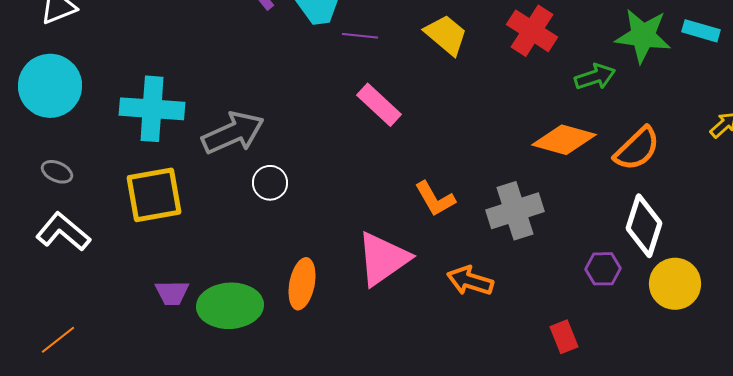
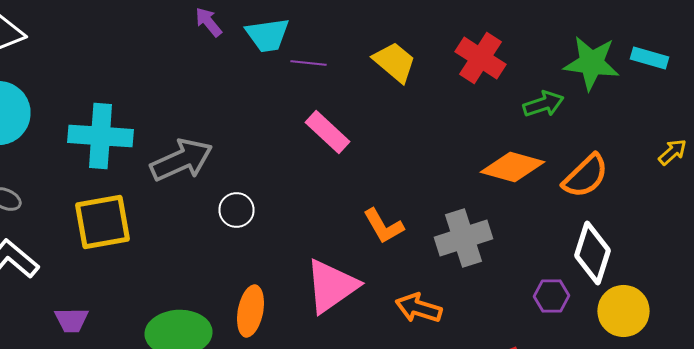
white circle: (270, 183) -> (236, 210), moved
purple trapezoid: (172, 293) -> (72, 320), moved

